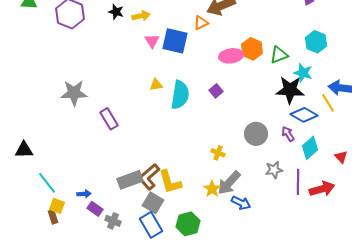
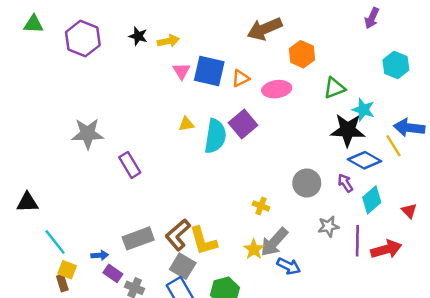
orange triangle: (201, 23) -> (241, 78), moved
cyan hexagon: (316, 42) -> (396, 65), moved
orange hexagon: (252, 49) -> (302, 54), moved
purple square: (216, 91) -> (243, 124), moved, size x1.6
gray rectangle: (130, 180) -> (138, 238), moved

